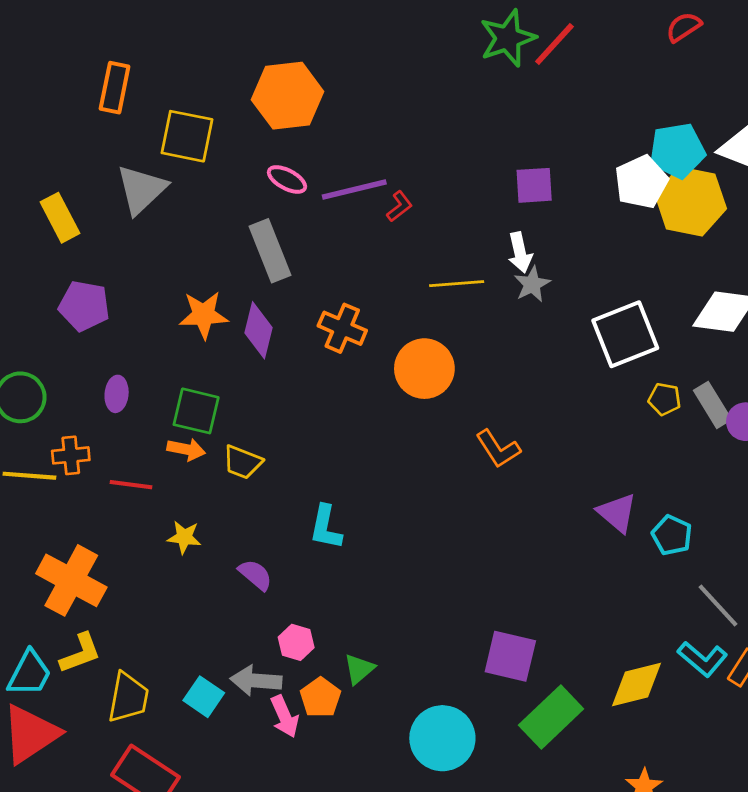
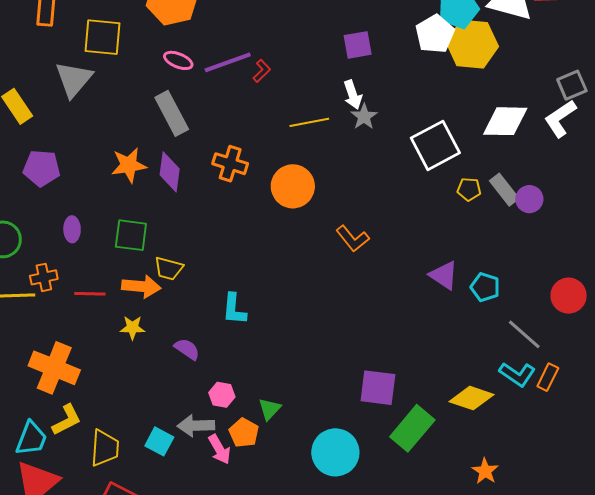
orange arrow: (186, 449) -> (141, 286), moved, size x1.4
yellow diamond: (636, 685) -> (472, 398), turned 39

